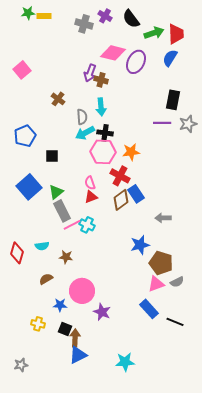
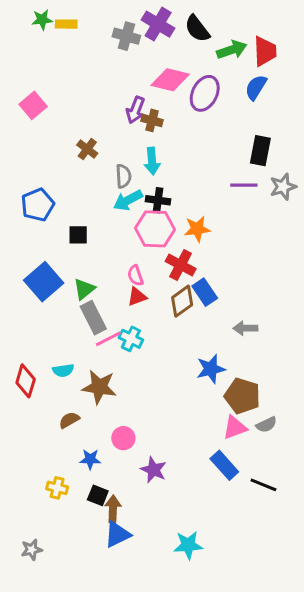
purple cross: (105, 16) -> (158, 24), size x1.5
brown star: (66, 257) -> (99, 387), size x1.6
pink circle: (82, 291) -> (123, 438), size x0.6

